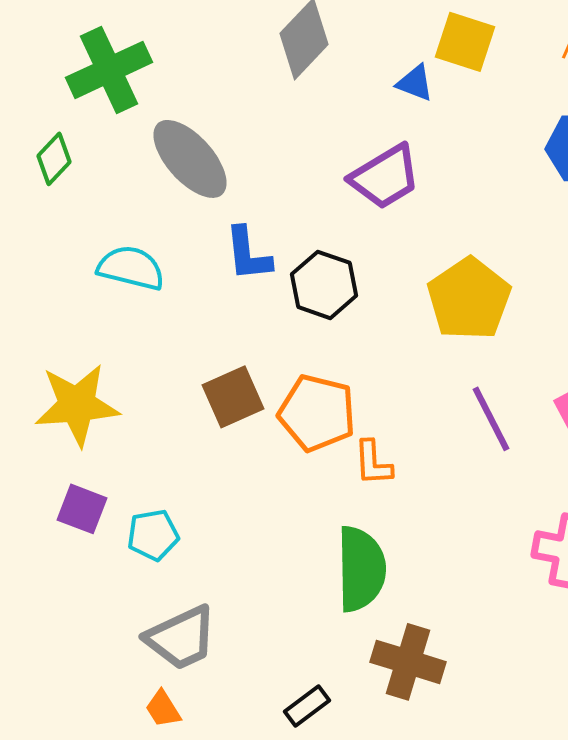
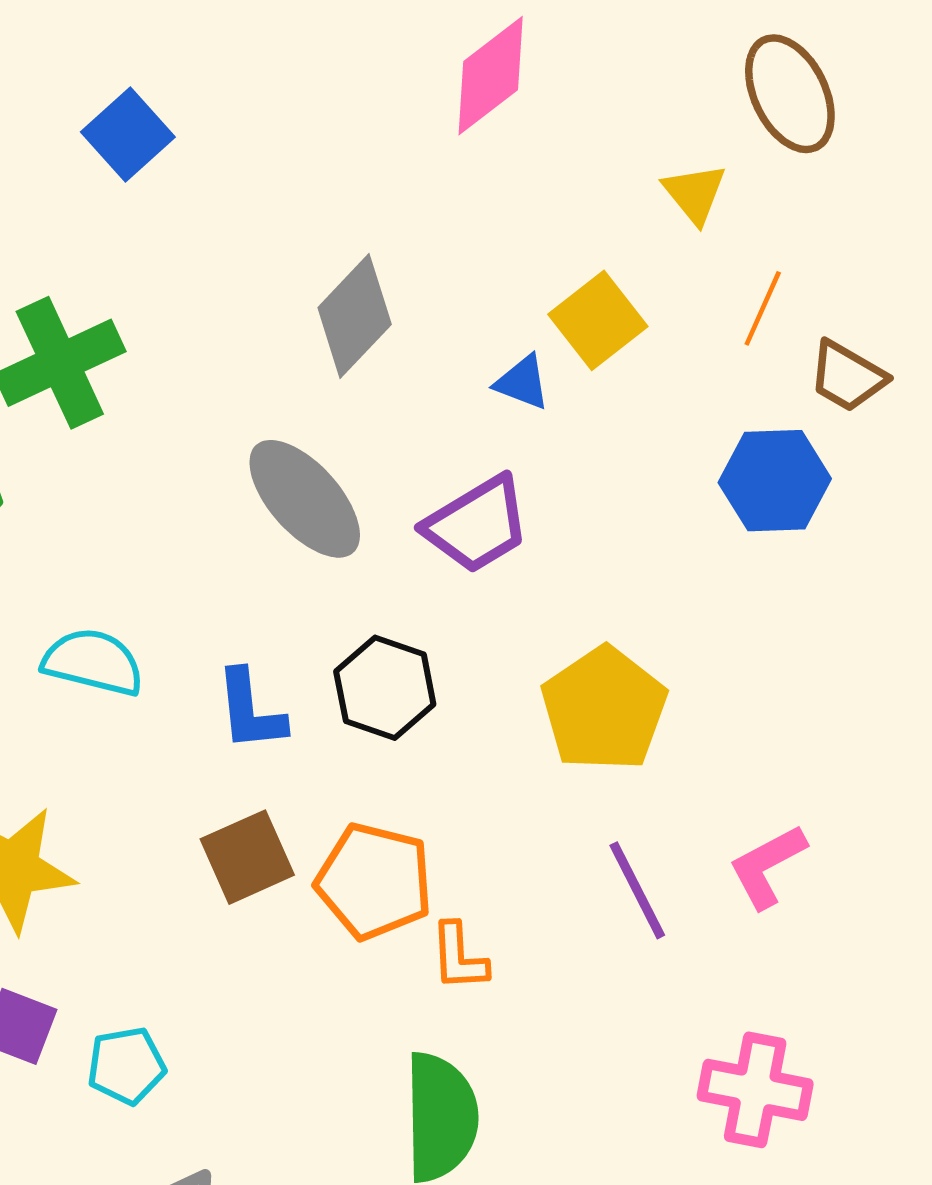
yellow square: (465, 42) -> (598, 320), turned 34
gray ellipse: (190, 159) -> (305, 499), moved
blue L-shape: (248, 254) -> (250, 710), moved

